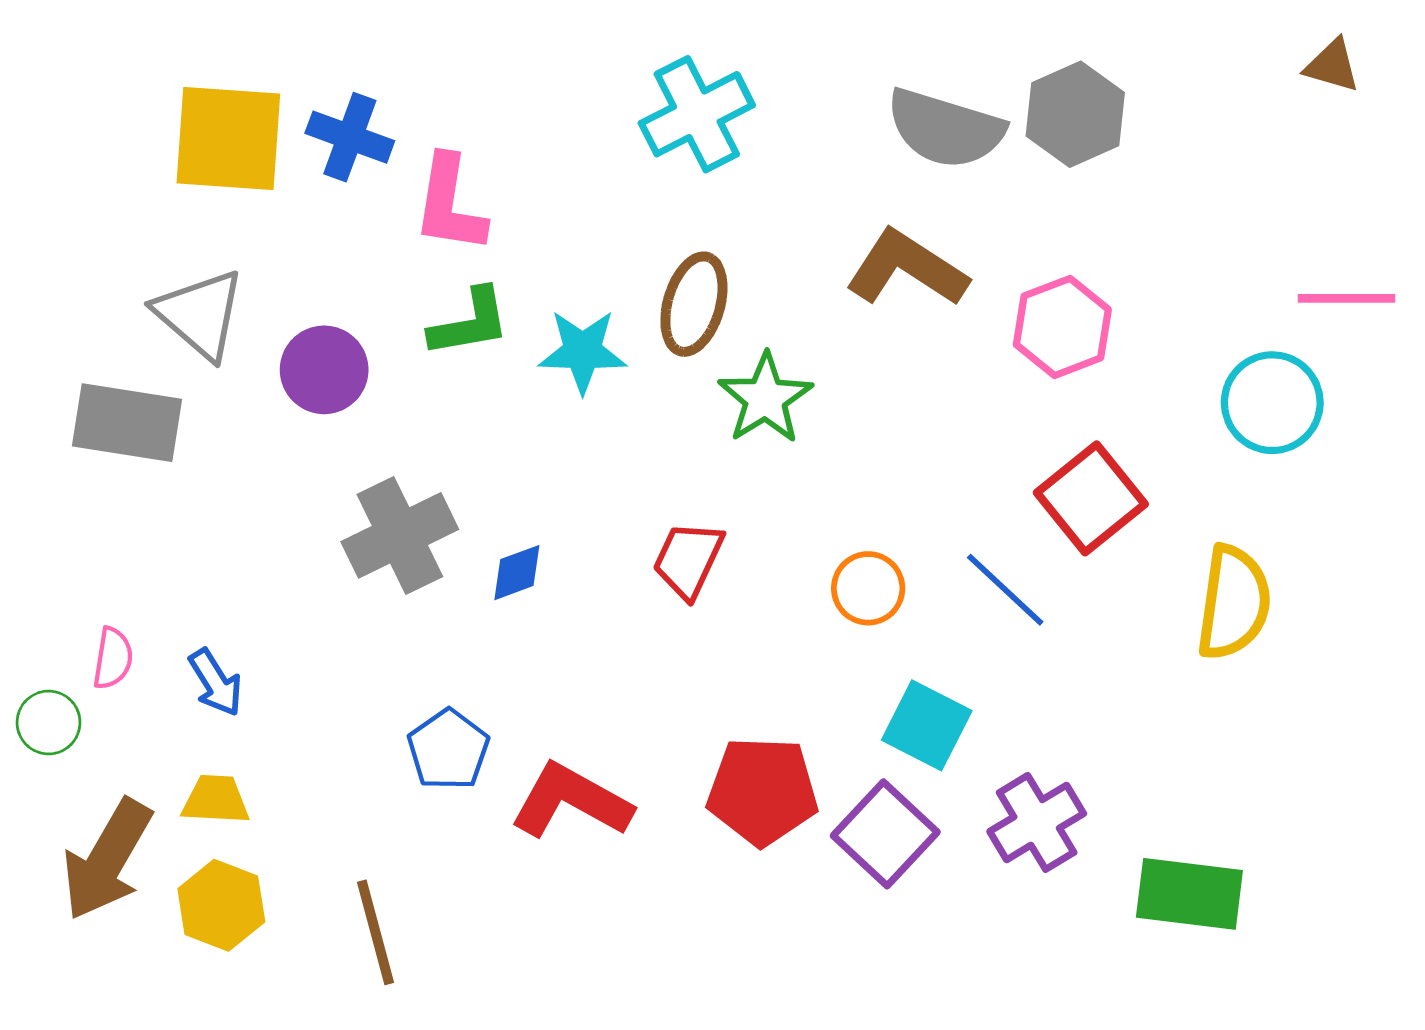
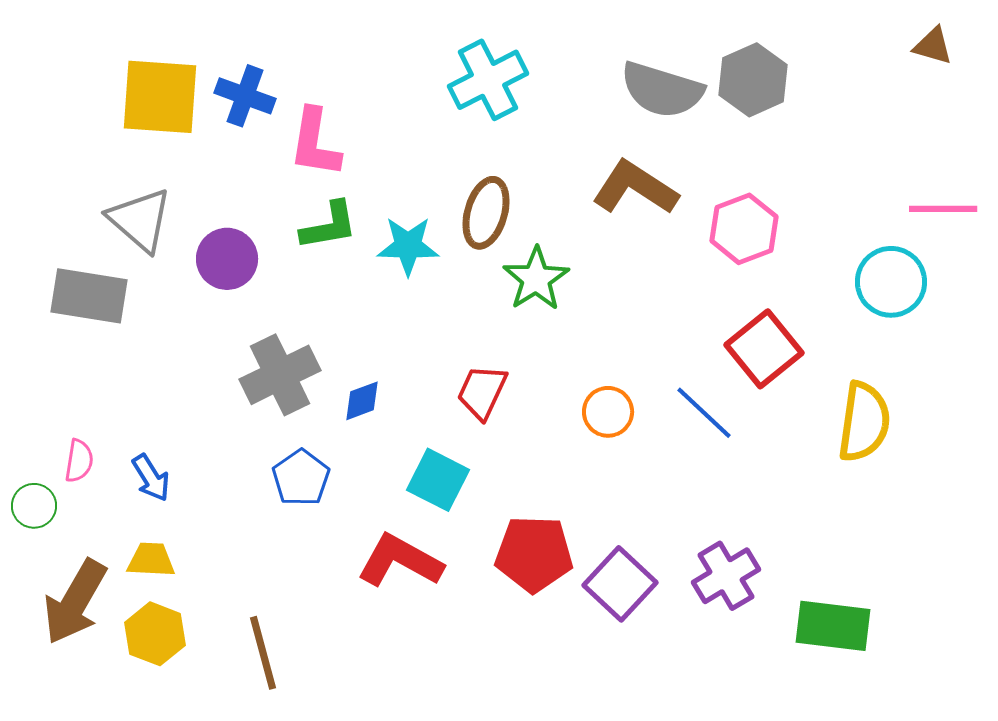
cyan square: (927, 725) -> (438, 480), moved
blue pentagon: (448, 750) -> (301, 478), moved

